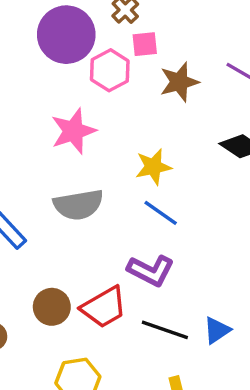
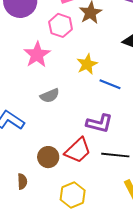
pink hexagon: (110, 70) -> (61, 25), moved
gray semicircle: (78, 205) -> (50, 96), size x0.7
blue line: (161, 213) -> (110, 84), moved

